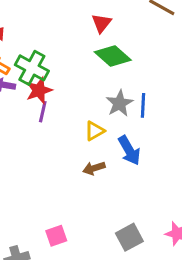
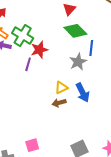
red star: (39, 90) -> (39, 50), moved
blue line: (143, 105) -> (91, 48), moved
yellow triangle: (95, 131) -> (61, 88), moved

